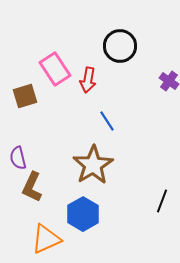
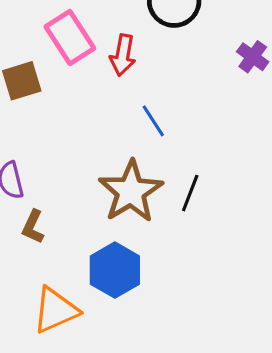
brown L-shape: (32, 187) -> (33, 227), size x0.7
black line: (162, 201) -> (190, 193), moved

